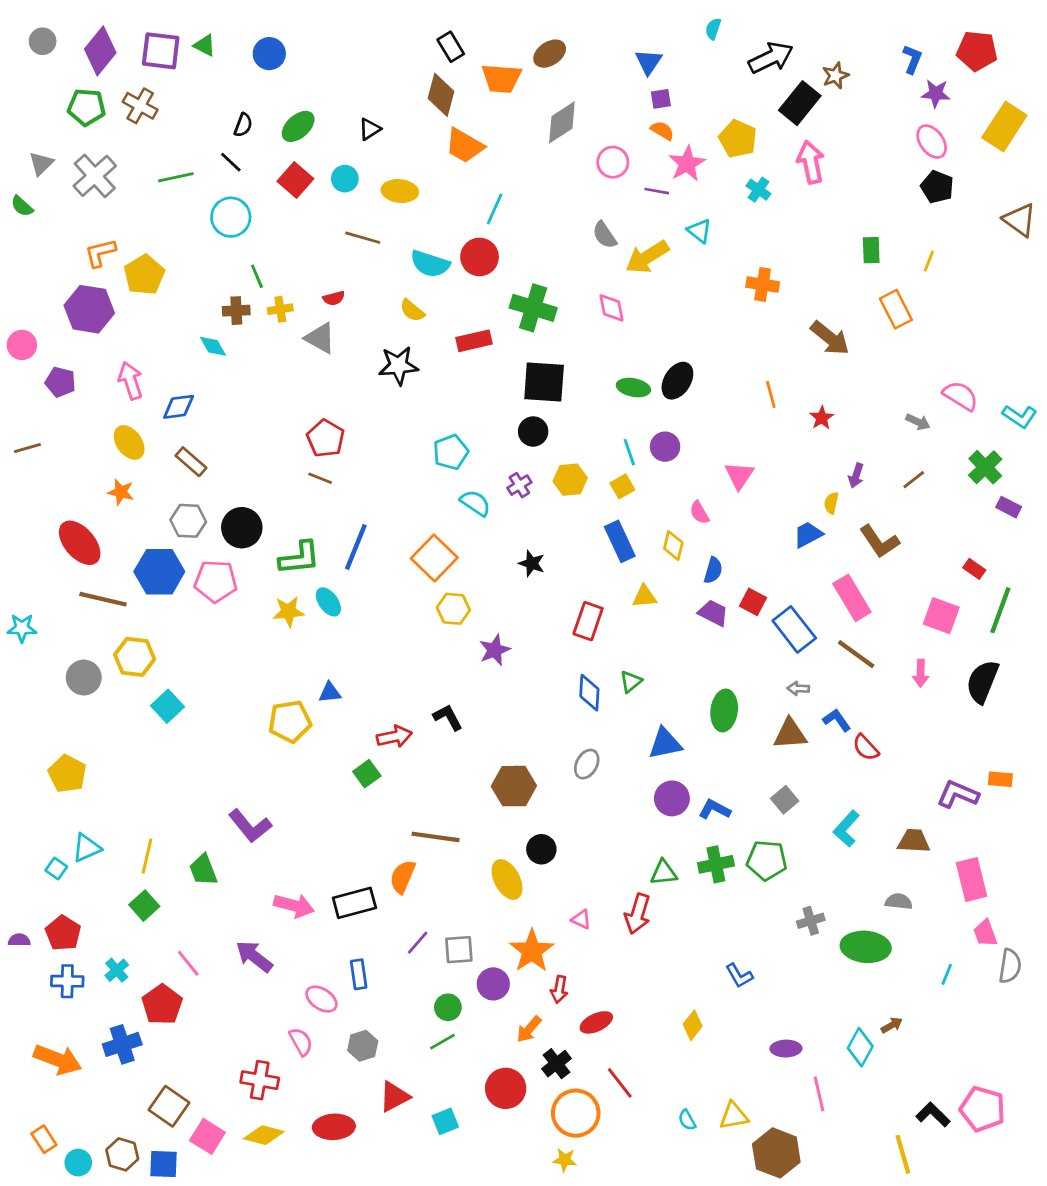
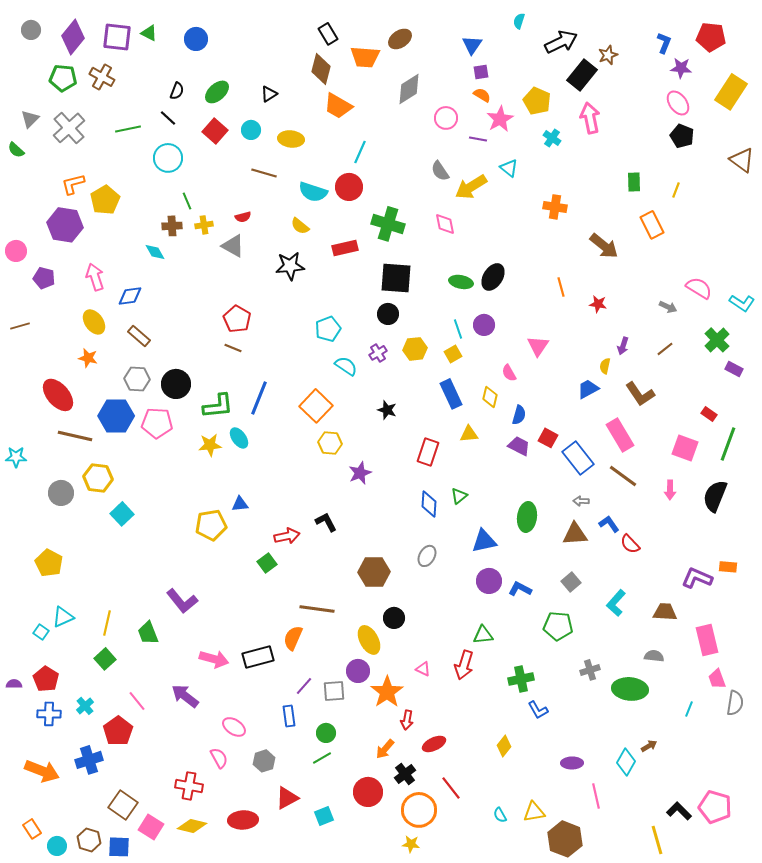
red star: (822, 418) -> (598, 304), turned -30
green cross: (716, 864) -> (521, 679), moved
blue rectangle: (359, 974) -> (289, 716), moved
purple circle: (493, 984) -> (358, 671), moved

